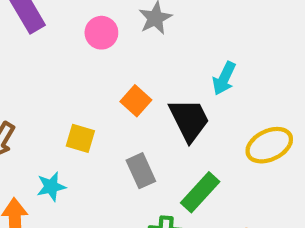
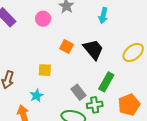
cyan arrow: (224, 78) -> (103, 16), moved
gray rectangle: (141, 171) -> (79, 92), moved

